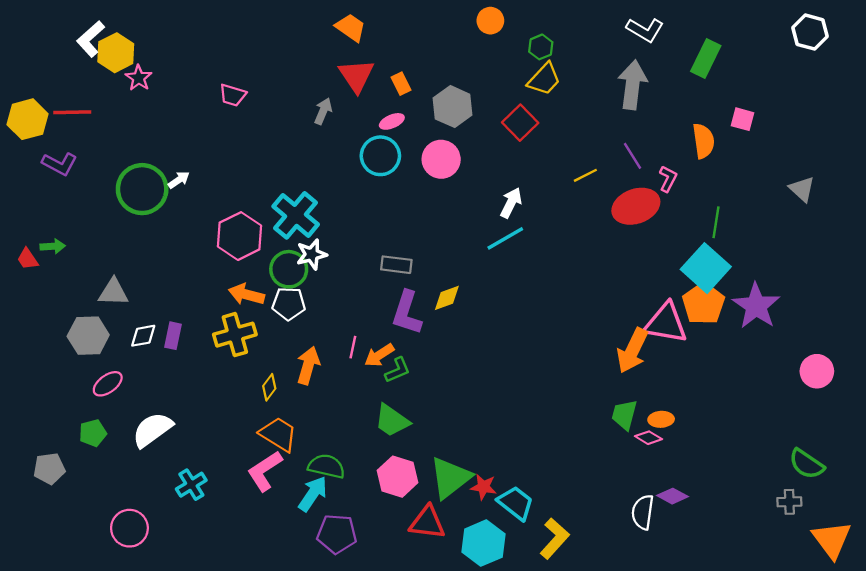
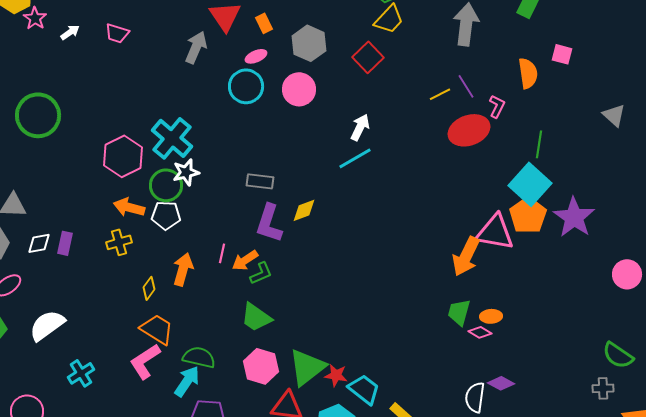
gray arrow: (323, 111) -> (196, 47), size x1.4
yellow line: (585, 175) -> (440, 94), moved
white arrow: (179, 180) -> (70, 32), moved
yellow cross: (235, 335) -> (119, 242), size x0.7

